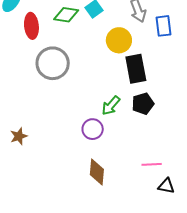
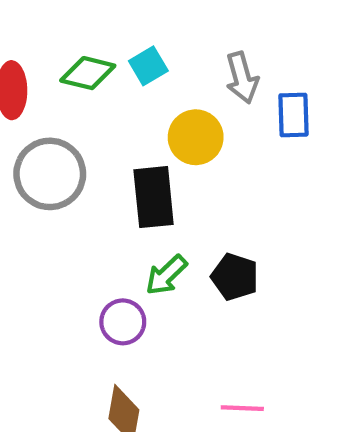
black rectangle: (136, 69) -> (154, 197), moved
black pentagon: (143, 104) -> (235, 277), turned 30

